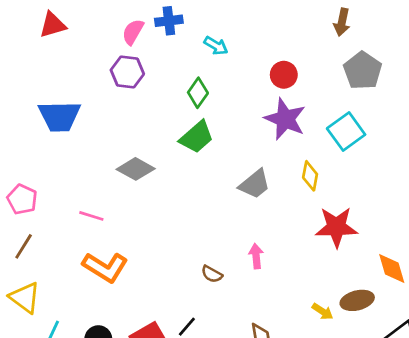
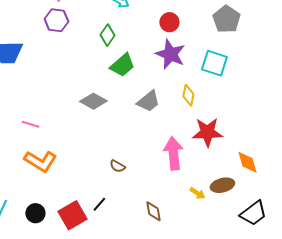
cyan square: (346, 132) -> (214, 63), turned -36
green trapezoid: (197, 137) -> (122, 65), moved
gray diamond: (136, 169) -> (93, 101), moved
pink arrow: (256, 256) -> (173, 153), moved, size x1.8

